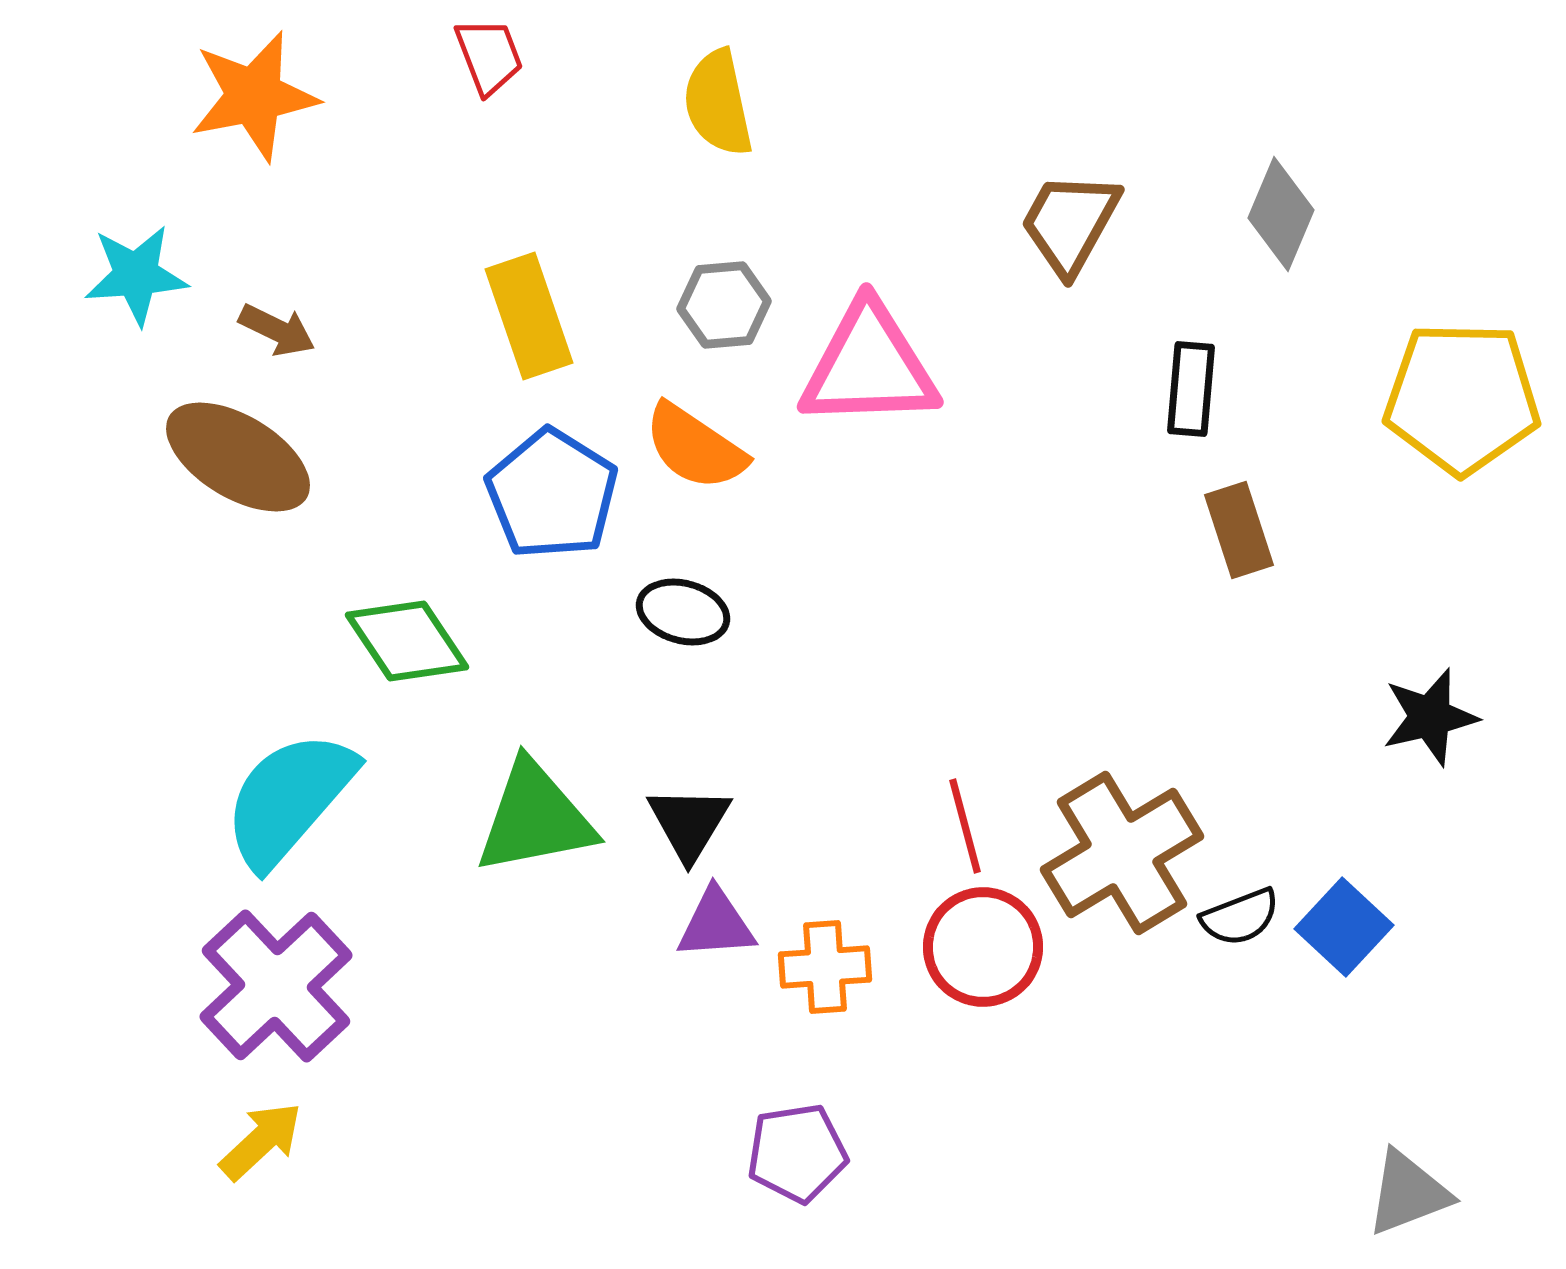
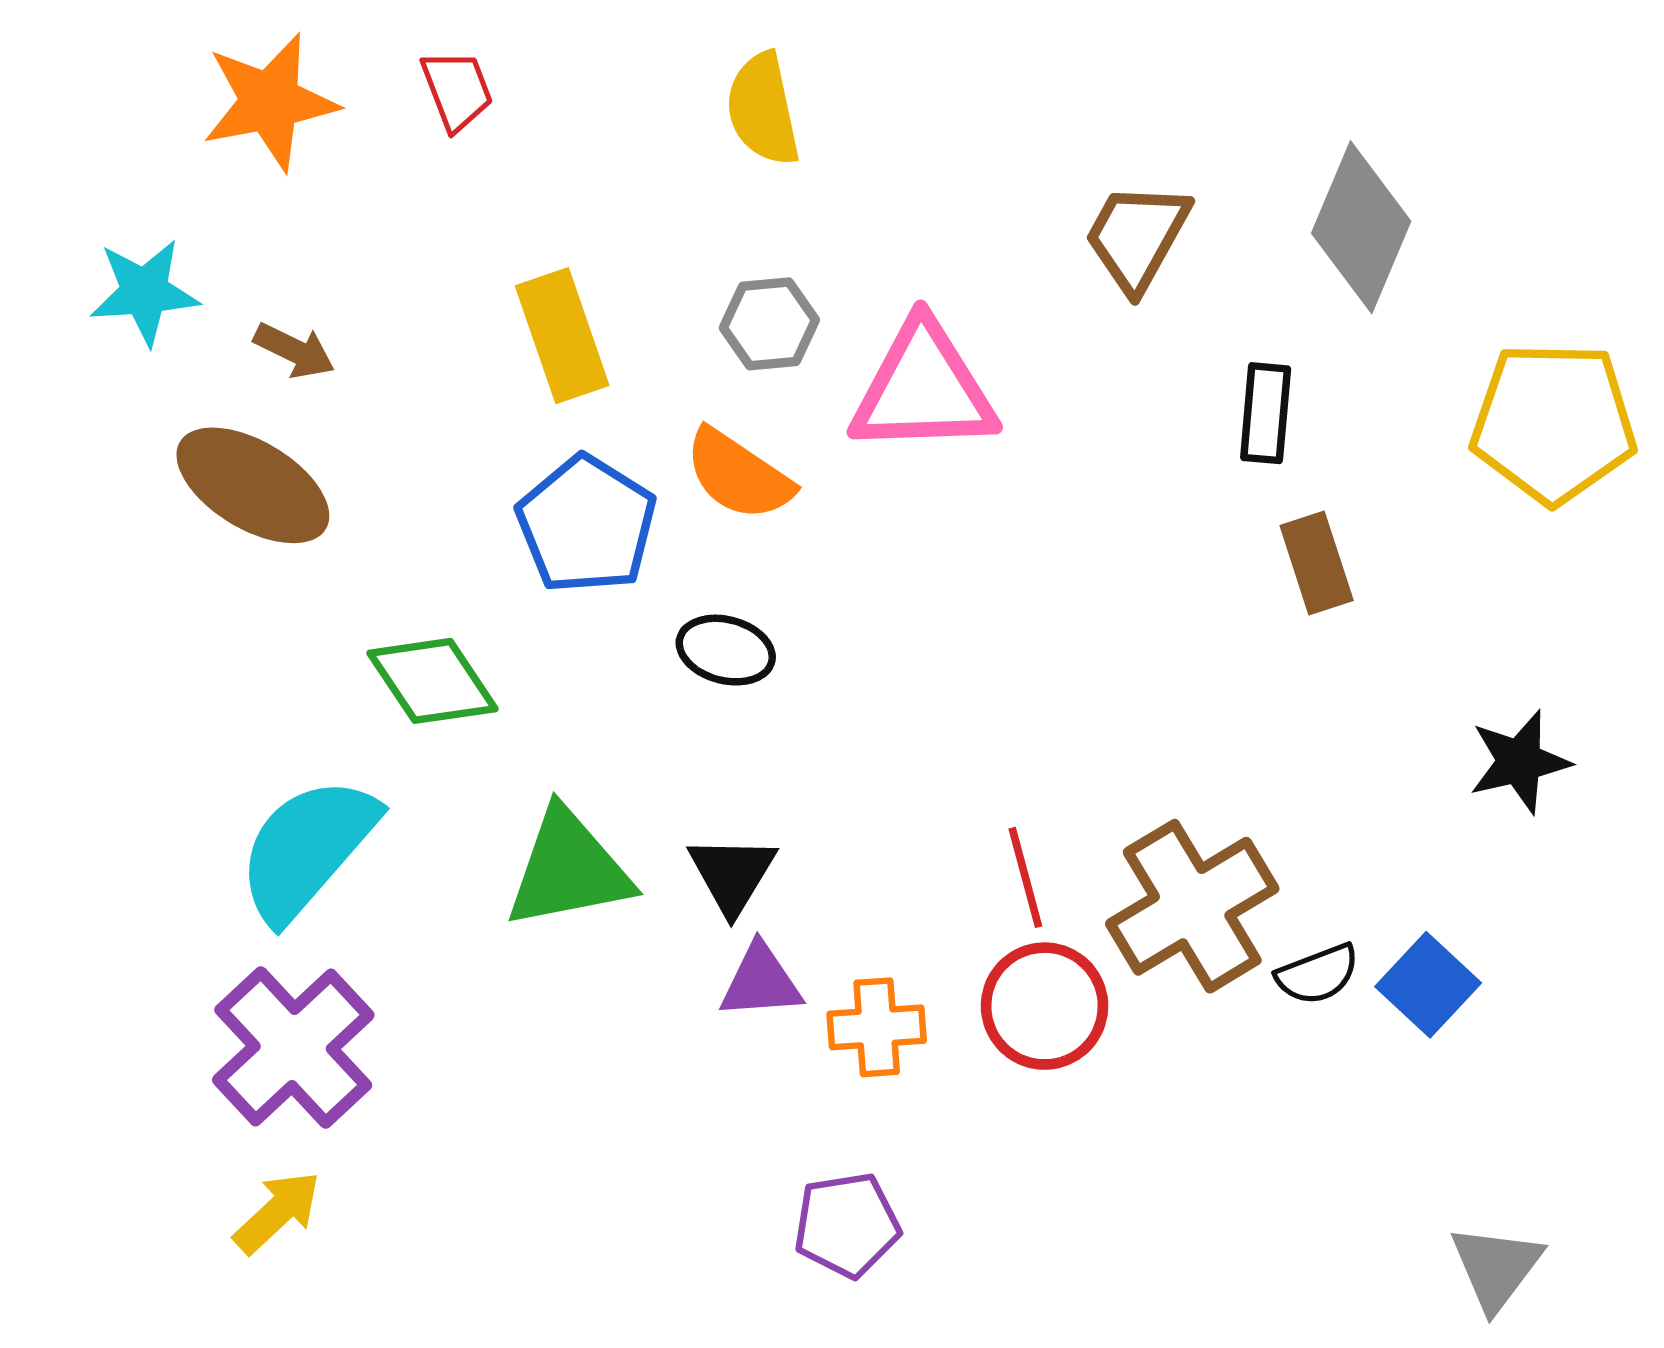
red trapezoid: (489, 56) -> (457, 90), moved
gray diamond: (1281, 214) -> (1361, 227), size x1.4
gray triangle: (1408, 1193) -> (1496, 1267), turned -32

